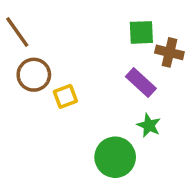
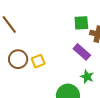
brown circle: (34, 75) -> (18, 59), moved

